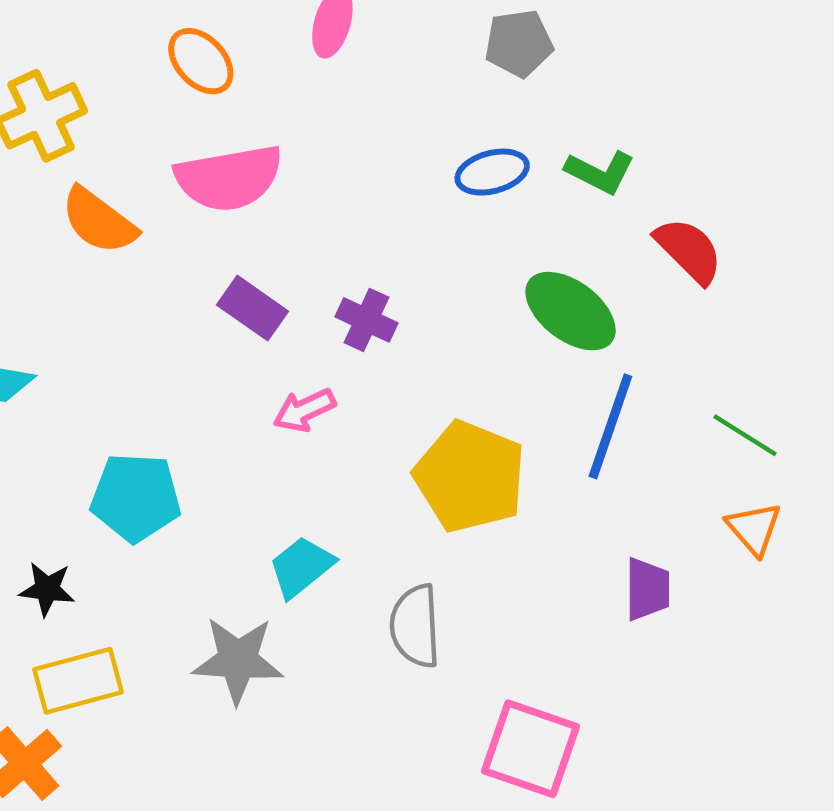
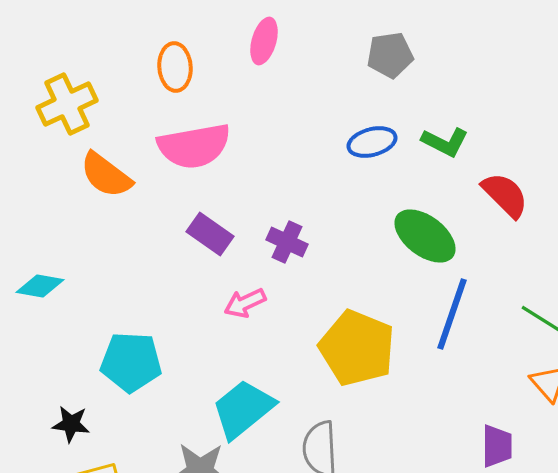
orange ellipse: (201, 61) -> (175, 67), turned 39
cyan trapezoid: (301, 567) -> (243, 409), size x1.4
purple trapezoid: (647, 589) -> (497, 446), moved

